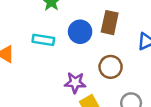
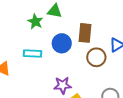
brown circle: (111, 67) -> (96, 57), moved

